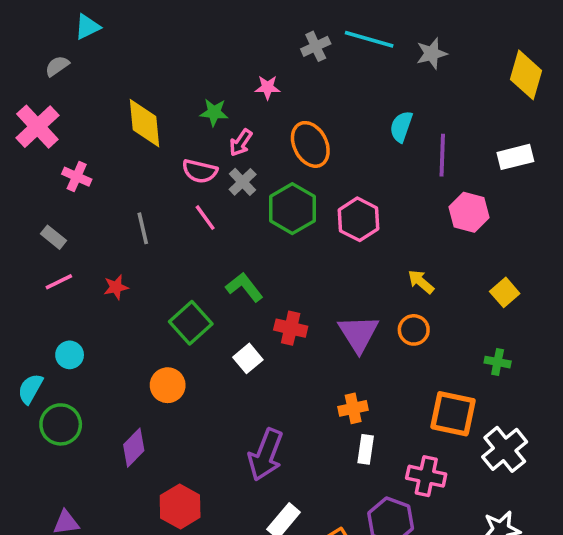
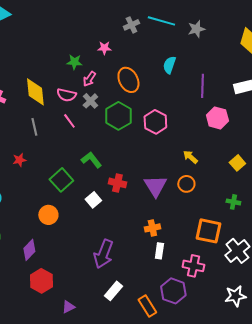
yellow diamond: (144, 123) -> (35, 92), moved
cyan semicircle: (401, 127) -> (169, 65), moved
red hexagon: (180, 506) -> (41, 281), moved

